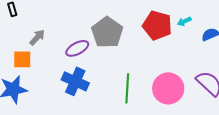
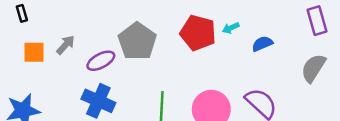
gray arrow: (37, 37) -> (66, 45), moved
orange square: (22, 59) -> (34, 52), moved

